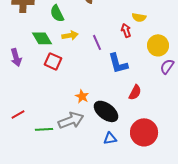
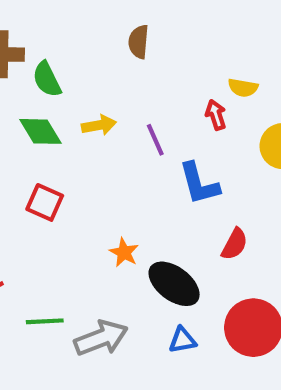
green semicircle: (57, 13) -> (47, 79), moved
red square: (53, 61) -> (45, 202), moved
gray arrow: (71, 120) -> (101, 338), moved

